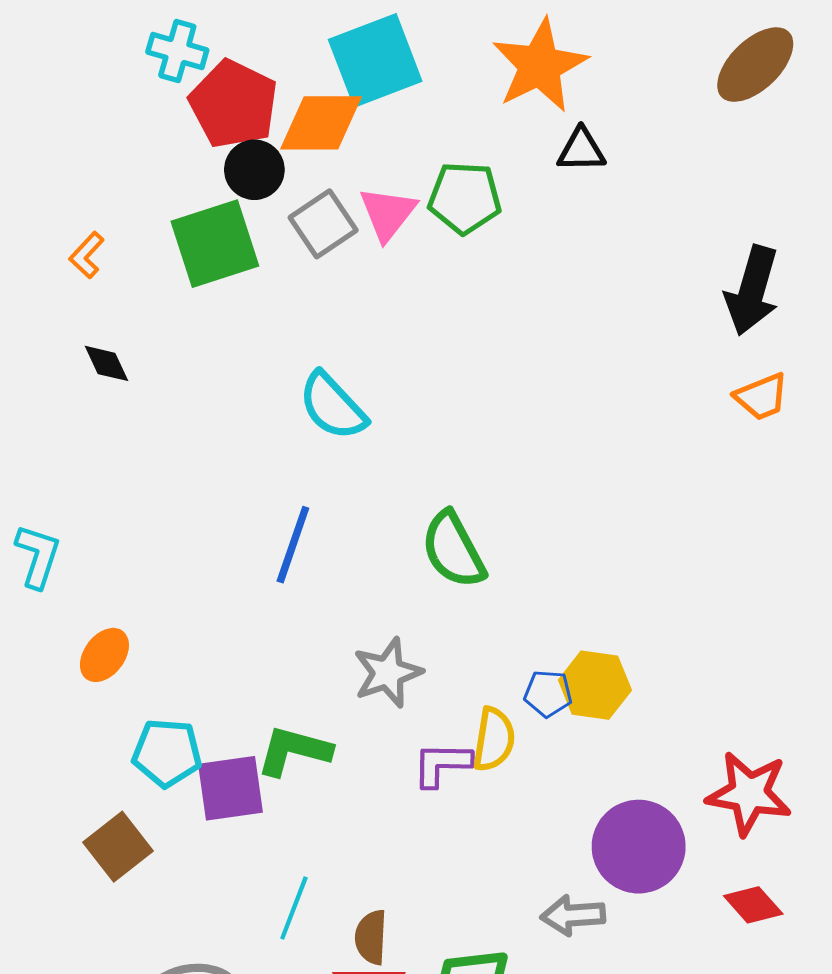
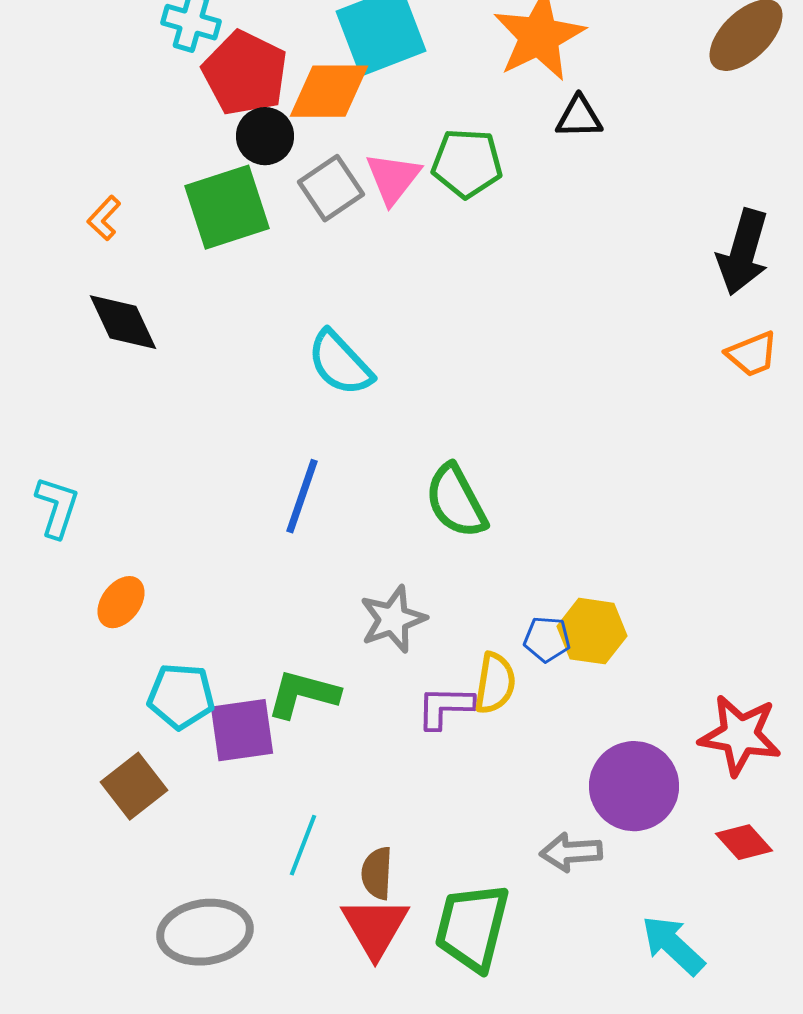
black diamond: (107, 363) -> (123, 322), size x1.6

